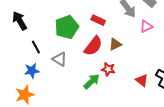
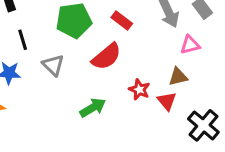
brown triangle: (115, 44) -> (178, 77), moved
red star: (108, 69) -> (139, 90), moved
red triangle: (142, 80) -> (167, 101), moved

